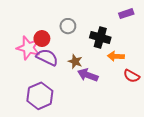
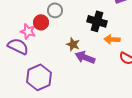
gray circle: (68, 26) -> (55, 10), moved
pink star: (28, 48) -> (28, 31), size x0.7
purple semicircle: (47, 57) -> (18, 46), moved

